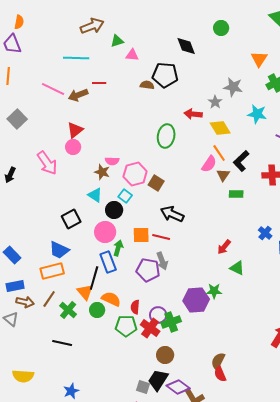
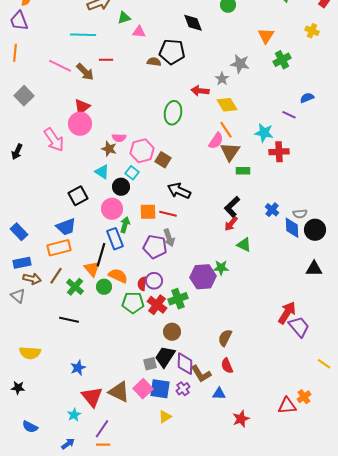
brown arrow: (78, 95) -> (85, 72), turned -114
cyan star: (257, 114) -> (264, 133), moved
pink circle: (73, 147) -> (80, 124), size x1.5
black L-shape: (241, 161) -> (232, 207), moved
brown triangle: (223, 175) -> (230, 152), size x1.5
blue trapezoid: (59, 250) -> (66, 227), turned -45
purple circle: (158, 315) -> (154, 281), moved
red semicircle: (220, 374) -> (227, 366), moved
gray square: (143, 387) -> (150, 364), turned -32
purple diamond: (178, 387) -> (185, 364), turned 55

